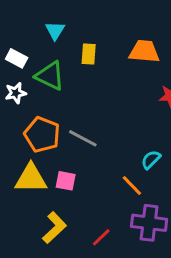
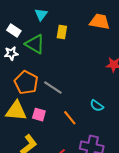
orange trapezoid: (144, 51) -> (100, 22), moved
cyan semicircle: (151, 160) -> (97, 106), turned -104
orange line: (132, 186) -> (70, 118), moved

